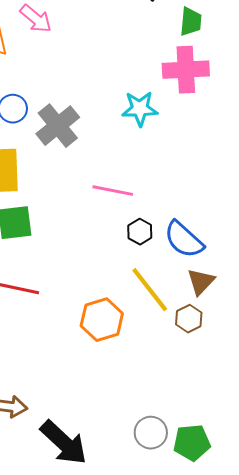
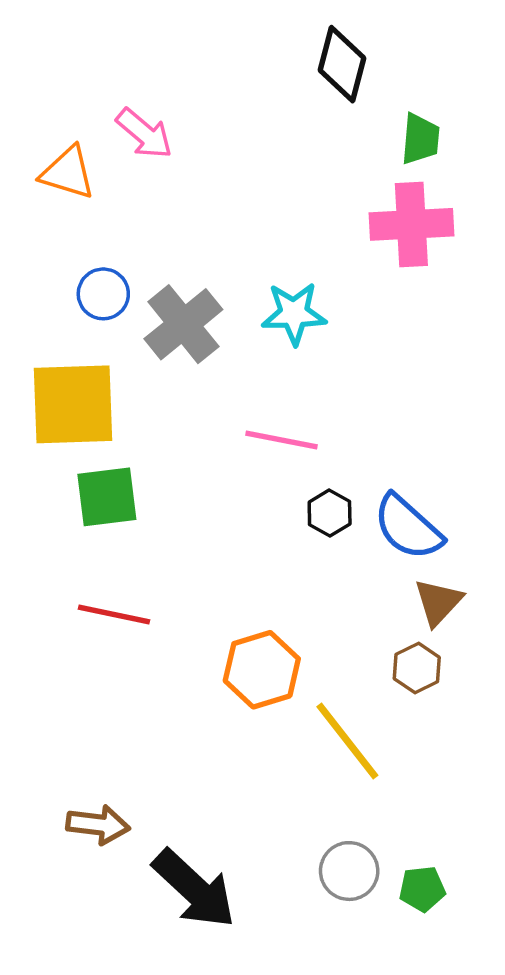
cyan star: (140, 109) -> (294, 313), moved
yellow line: (150, 290) -> (347, 741), moved
green pentagon: (192, 443) -> (422, 889), size x0.7

